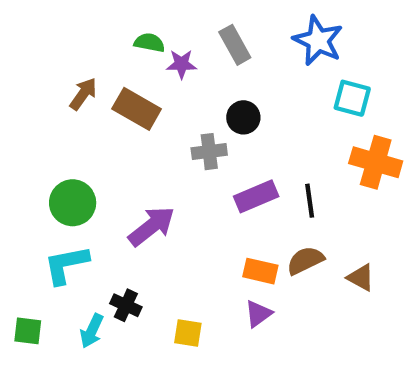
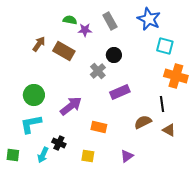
gray cross: (209, 152) -> (98, 71), turned -35
black line: (310, 201) -> (162, 104), moved
orange rectangle: (260, 271) -> (99, 127), moved
purple triangle: (258, 314) -> (127, 156), moved

